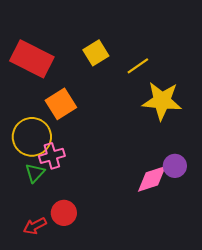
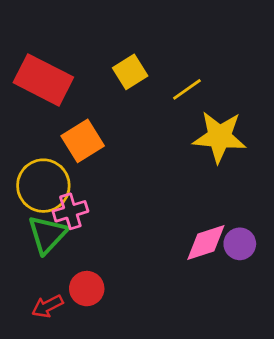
purple circle: (175, 166) -> (240, 244), moved
green triangle: (35, 173) -> (47, 234), size x1.5

